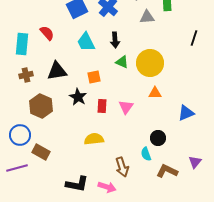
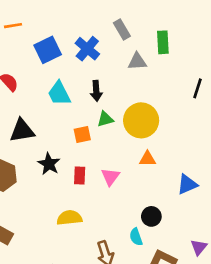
green triangle: (122, 62) -> (105, 119), turned -40
orange square: (94, 77) -> (82, 134), moved

